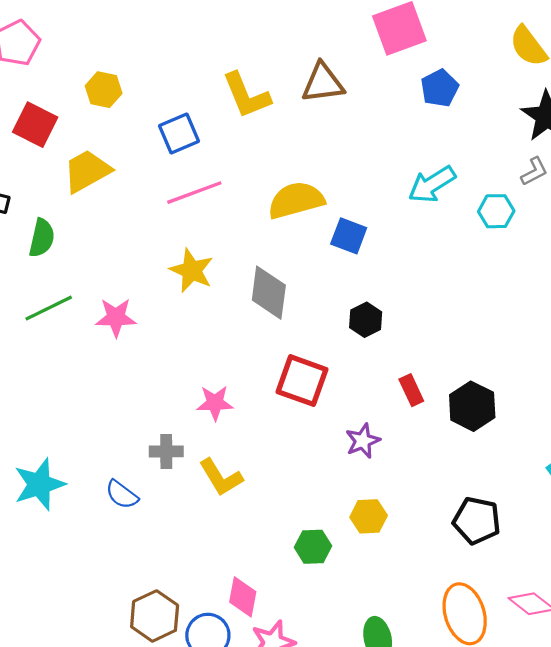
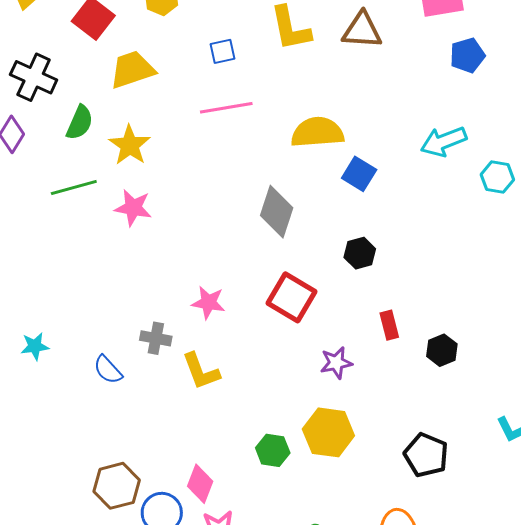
blue square: (179, 133) -> (223, 51), size x0.7
yellow star: (192, 270) -> (130, 145), moved
black hexagon: (472, 406) -> (442, 350), size x0.7
cyan star: (39, 484) -> (35, 346), size x0.6
yellow hexagon: (369, 516) -> (328, 432), size x1.5

